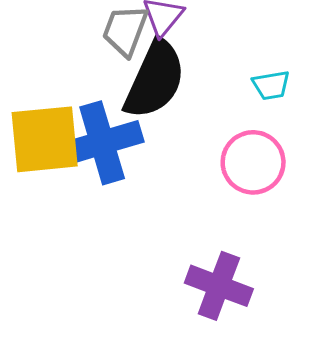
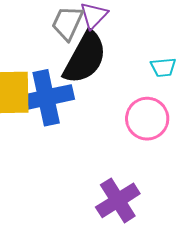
purple cross: (219, 286) -> (118, 200), turned 33

